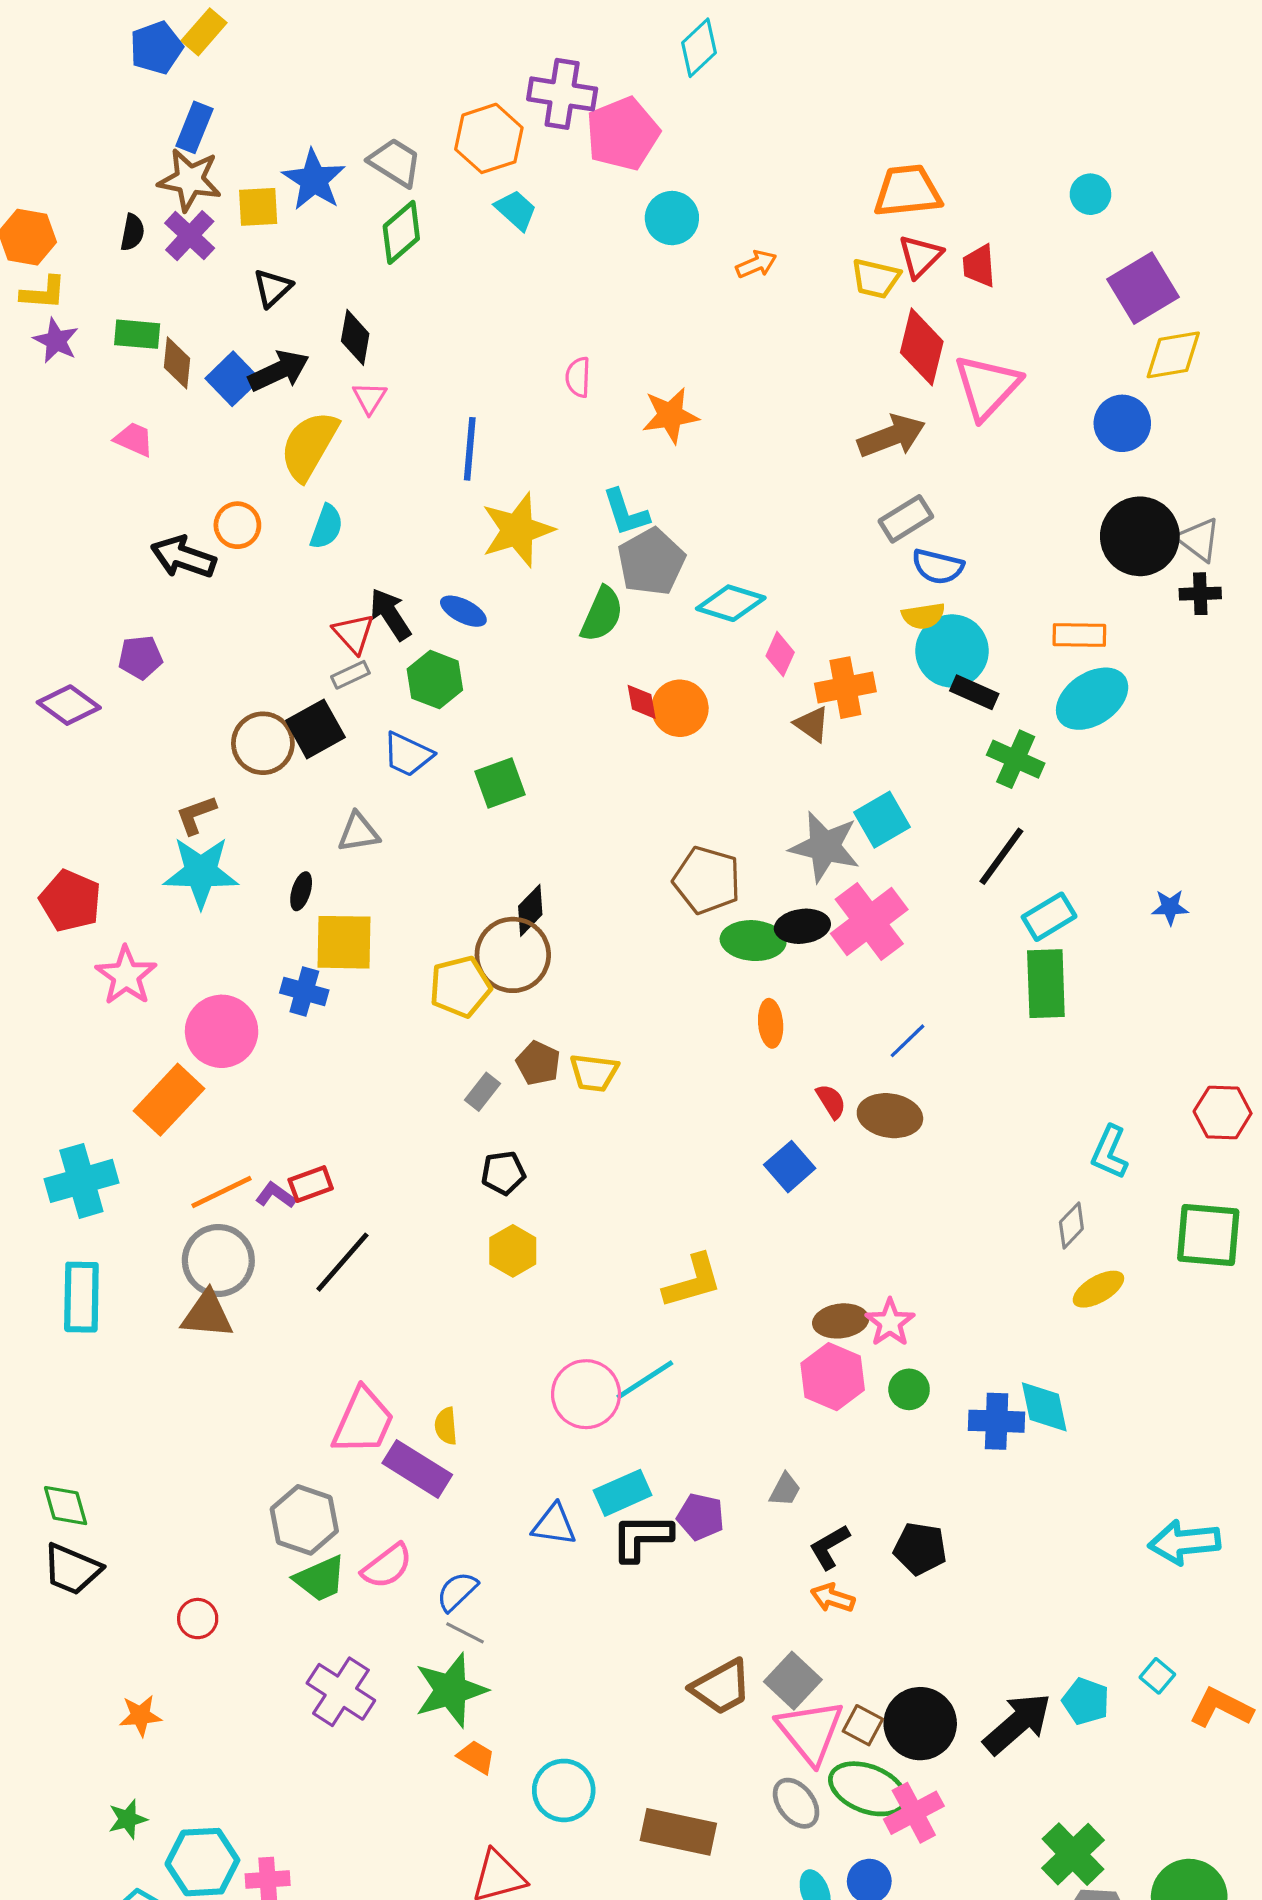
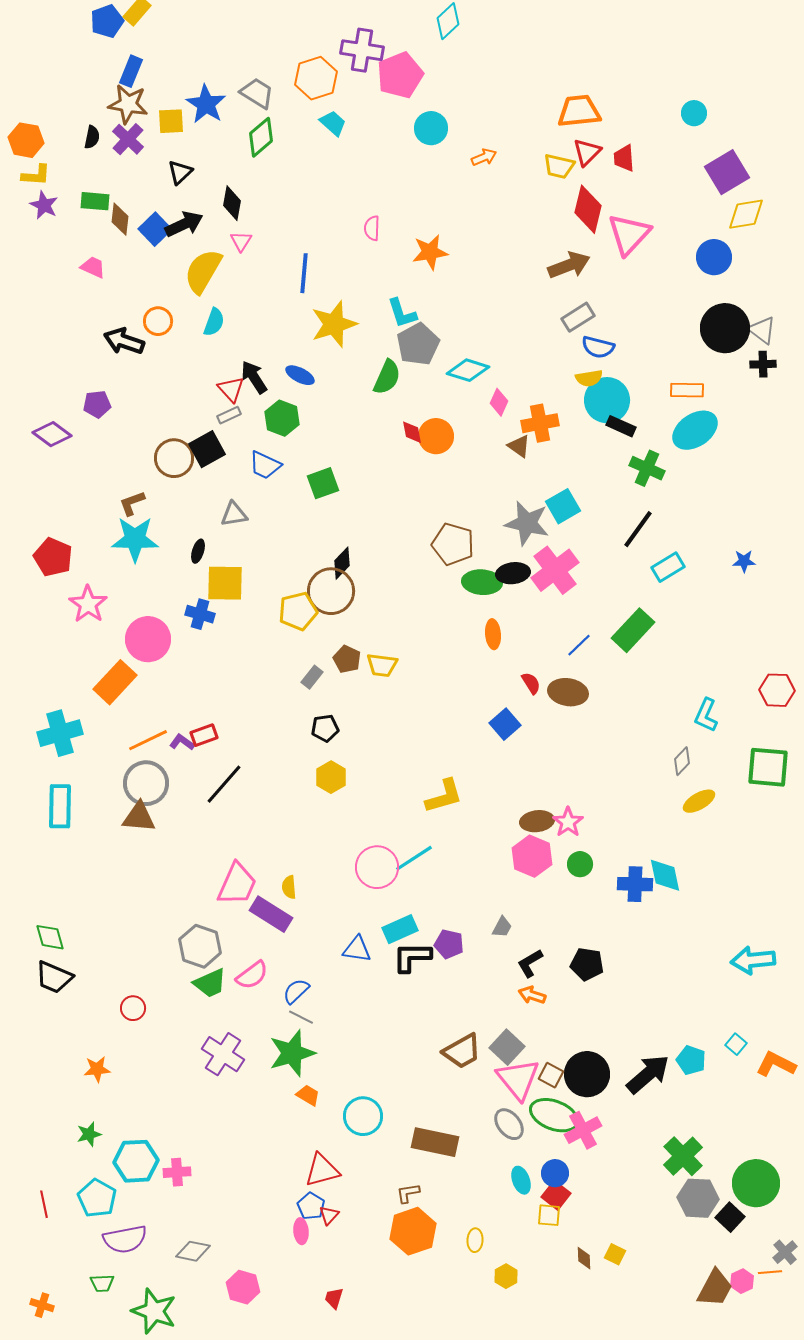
green rectangle: (1046, 984) -> (633, 630), moved, turned 45

